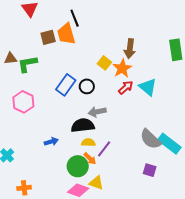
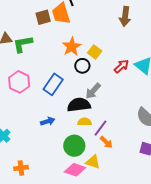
brown arrow: (130, 49) -> (125, 16), moved
yellow square: (104, 63) -> (95, 52), moved
orange star: (122, 68) -> (72, 47), moved
blue rectangle: (66, 85) -> (53, 84), moved
gray arrow: (97, 112) -> (93, 91), turned -36
orange arrow: (90, 159) -> (106, 142), moved

